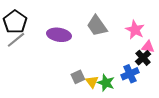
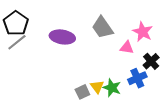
pink triangle: (148, 47) -> (127, 48), moved
gray square: (78, 77) -> (82, 92), moved

